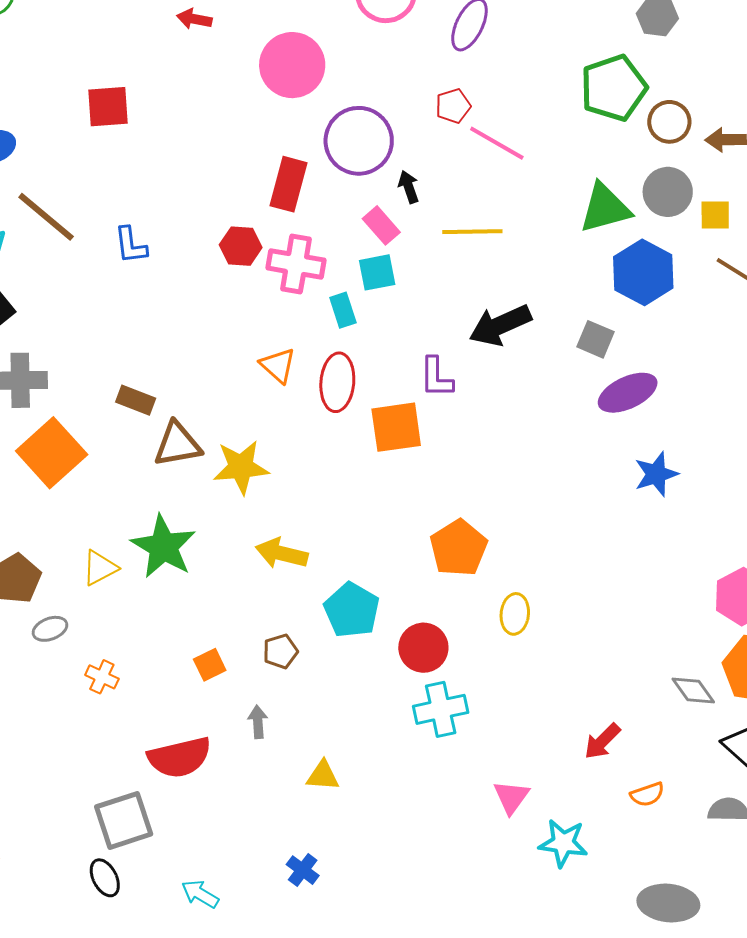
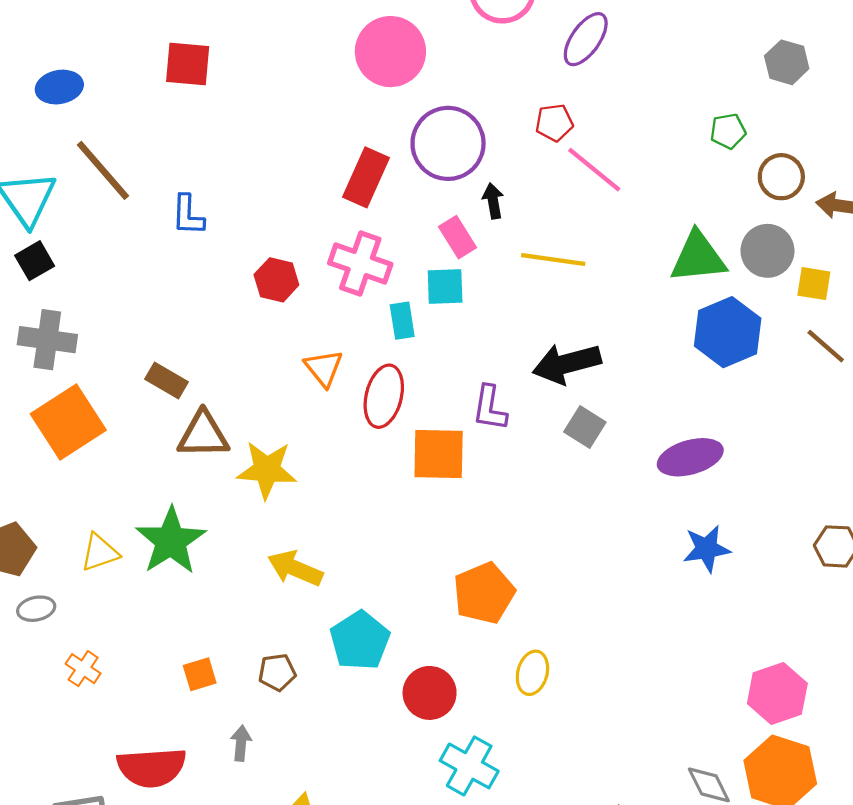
green pentagon: (614, 88) -> (728, 131), size x0.5
red hexagon: (241, 246) -> (276, 280), moved
gray square: (596, 339) -> (585, 427), moved
cyan cross: (441, 709) -> (469, 766), moved, turned 32

